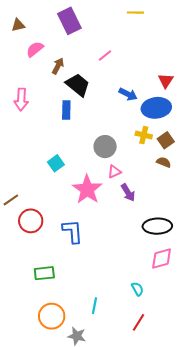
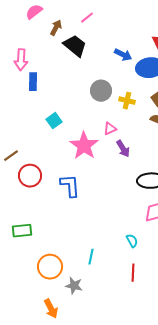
pink line: (105, 55) -> (87, 18), moved
blue rectangle: (66, 110) -> (33, 82), moved
yellow cross: (144, 135) -> (127, 101), moved
gray circle: (105, 147) -> (101, 91), moved
green rectangle: (44, 273) -> (22, 231), moved
red line: (139, 322) -> (133, 273), turned -30

